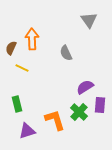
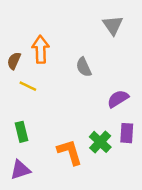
purple semicircle: (85, 87) -> (118, 99), moved
purple triangle: (27, 131) -> (20, 170), moved

